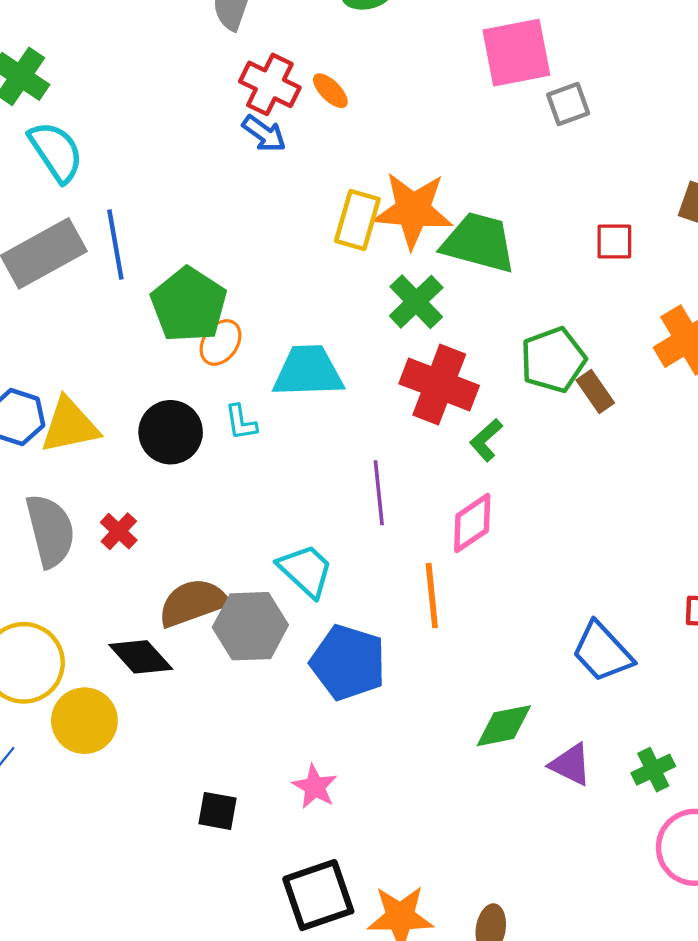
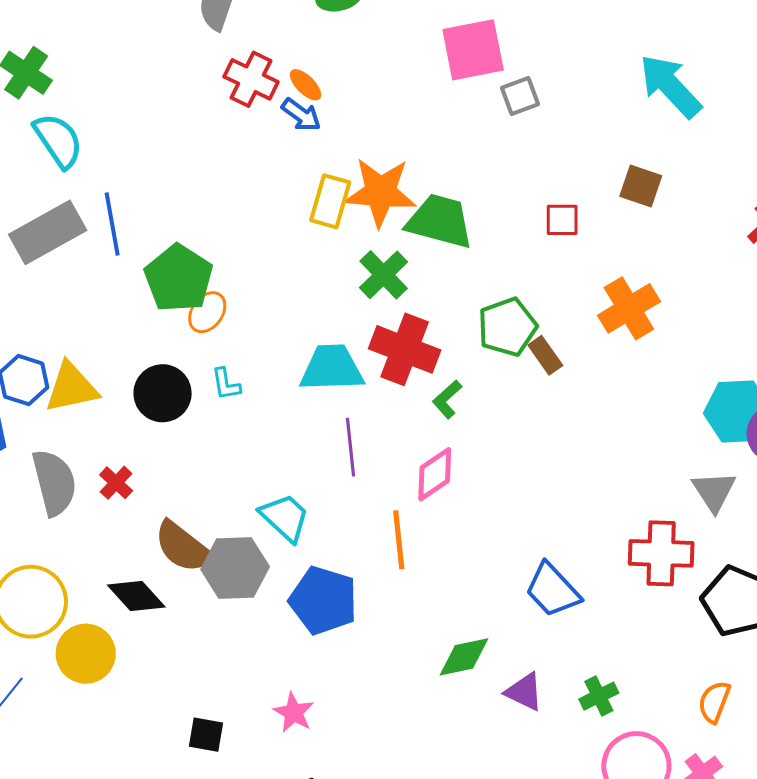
blue arrow: (264, 134) -> (301, 115), moved
cyan trapezoid: (308, 371) -> (332, 368), moved
brown semicircle: (193, 603) -> (183, 547), turned -122

